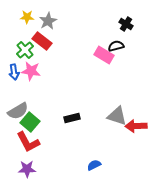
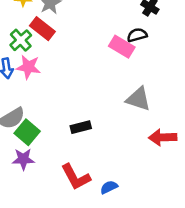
gray triangle: (117, 116) -> (138, 99), moved
red L-shape: (28, 142) -> (76, 177), moved
purple star: (27, 169) -> (23, 159), moved

